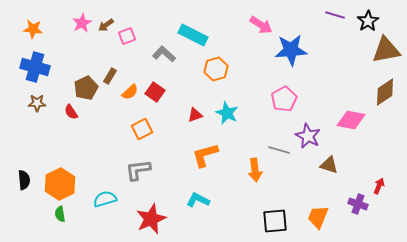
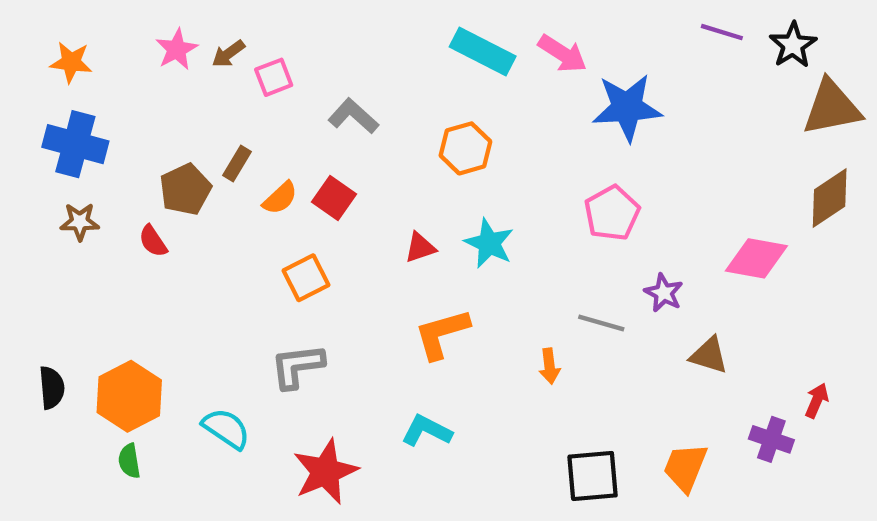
cyan rectangle: (193, 35) -> (483, 51), moved
purple star: (308, 136) -> (664, 293), size x0.7
orange arrow: (255, 170) -> (549, 366), size x0.7
cyan semicircle: (105, 199) -> (226, 429), turned 50

